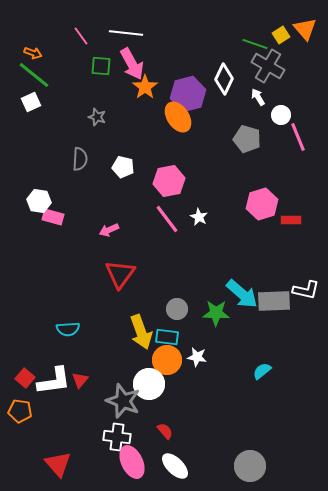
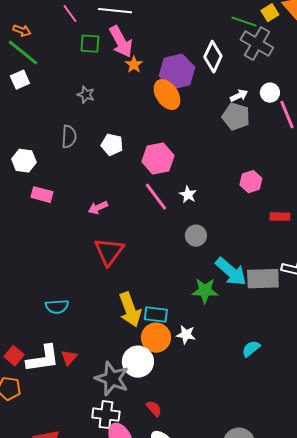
orange star: (145, 87) -> (134, 65), size x0.7
white arrow: (258, 97) -> (239, 96), moved, turned 96
white hexagon: (39, 201) -> (24, 161), moved
pink hexagon: (262, 204) -> (251, 182), size x0.7
red rectangle: (291, 220) -> (280, 217), moved
gray circle: (177, 309) -> (196, 236), moved

